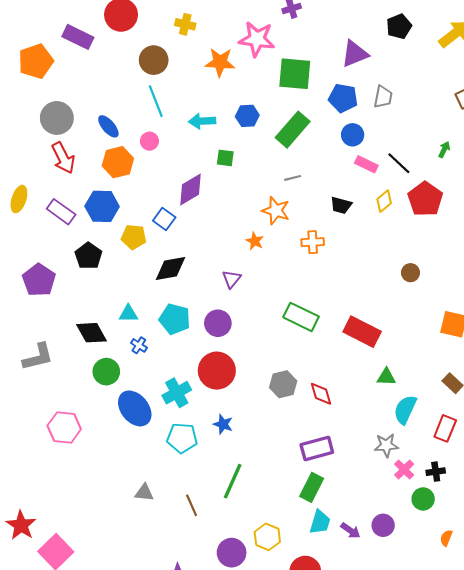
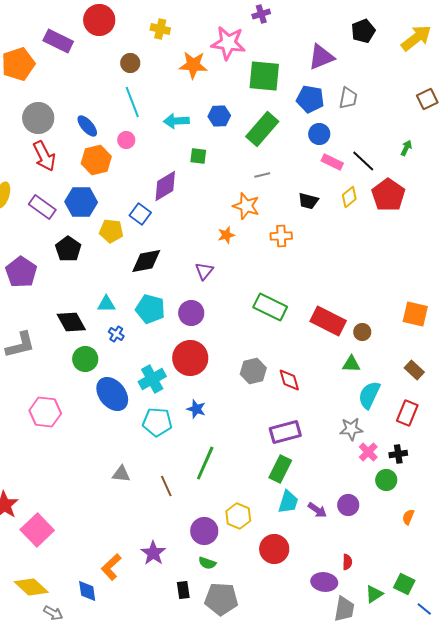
brown circle: (154, 60) -> (130, 63), size x0.7
orange star: (255, 241) -> (226, 235), turned 30
brown circle: (410, 273) -> (362, 332), moved

